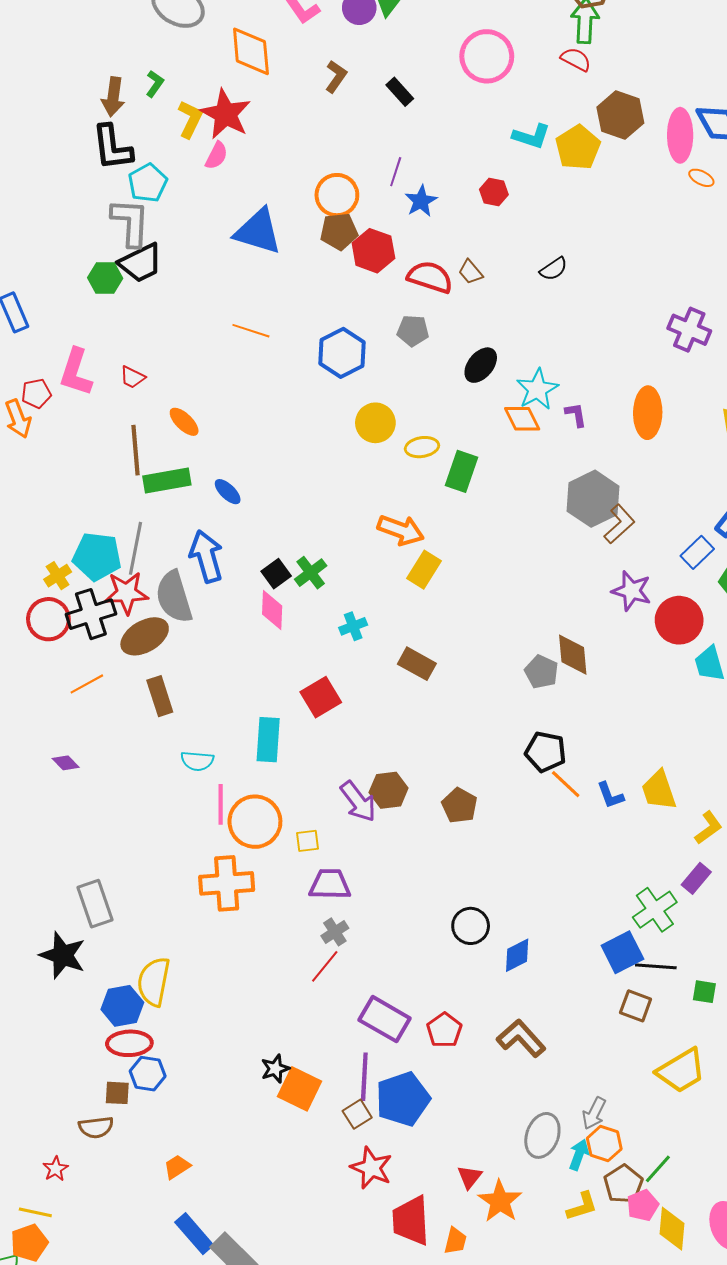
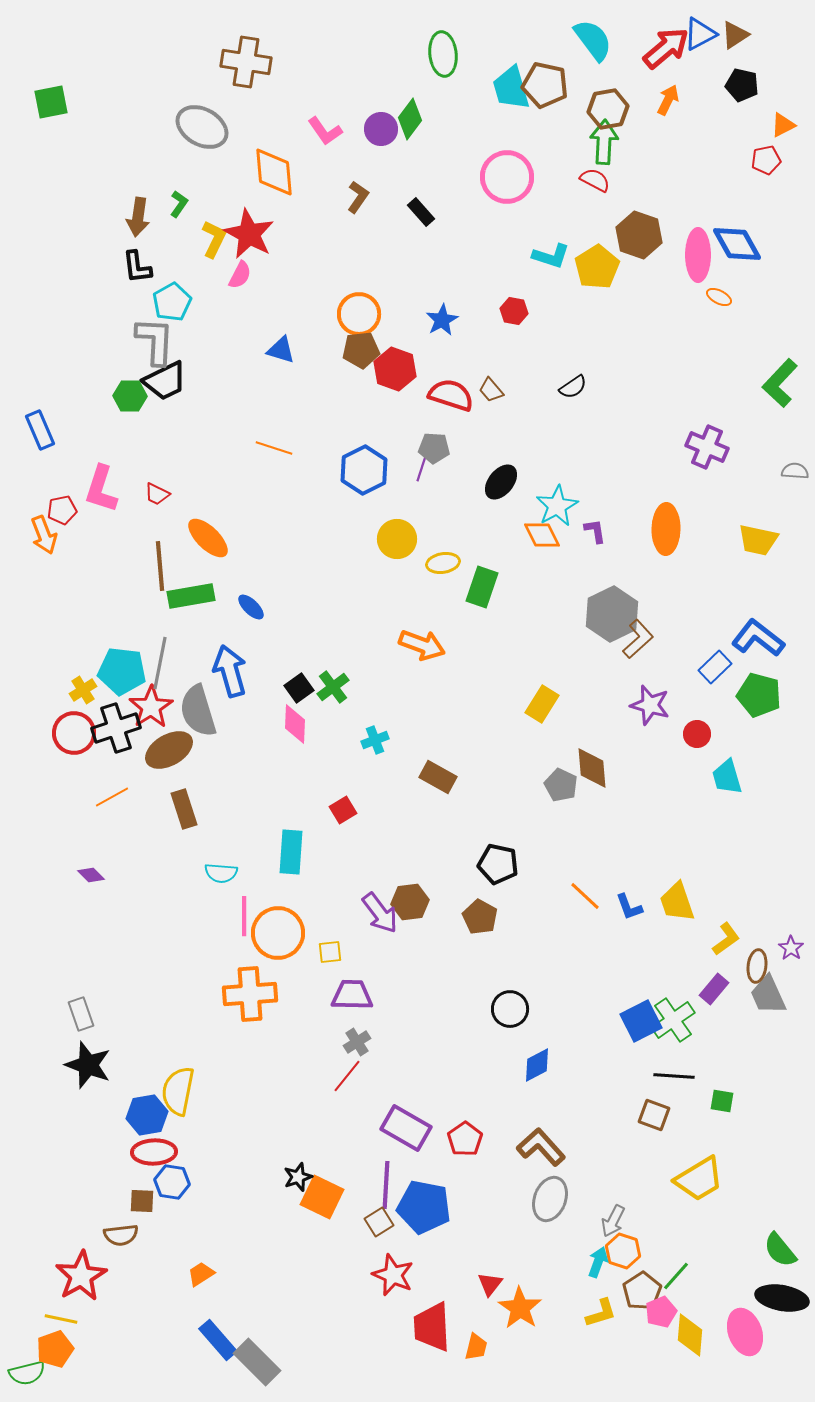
black L-shape: (112, 147) -> (137, 267), size x0.7
purple line: (396, 172) -> (422, 467), moved
blue triangle: (258, 231) -> (281, 350), size x0.6
orange ellipse: (184, 422) -> (208, 538), size x1.4
yellow rectangle: (424, 570) -> (542, 704), moved
red star: (126, 593) -> (151, 707), turned -30
red circle: (679, 620) -> (697, 734), size x0.6
red square: (321, 697) -> (343, 810), size x0.7
black pentagon: (545, 752) -> (498, 864), moved
gray rectangle: (95, 904) -> (81, 1014), moved, size x0.7
black circle: (471, 926) -> (510, 1009), moved
blue square: (622, 952) -> (641, 1021), moved
blue pentagon: (403, 1099) -> (424, 1207), turned 30
gray ellipse: (542, 1135) -> (550, 1199), moved
red star: (56, 1169) -> (81, 1276), size x2.0

